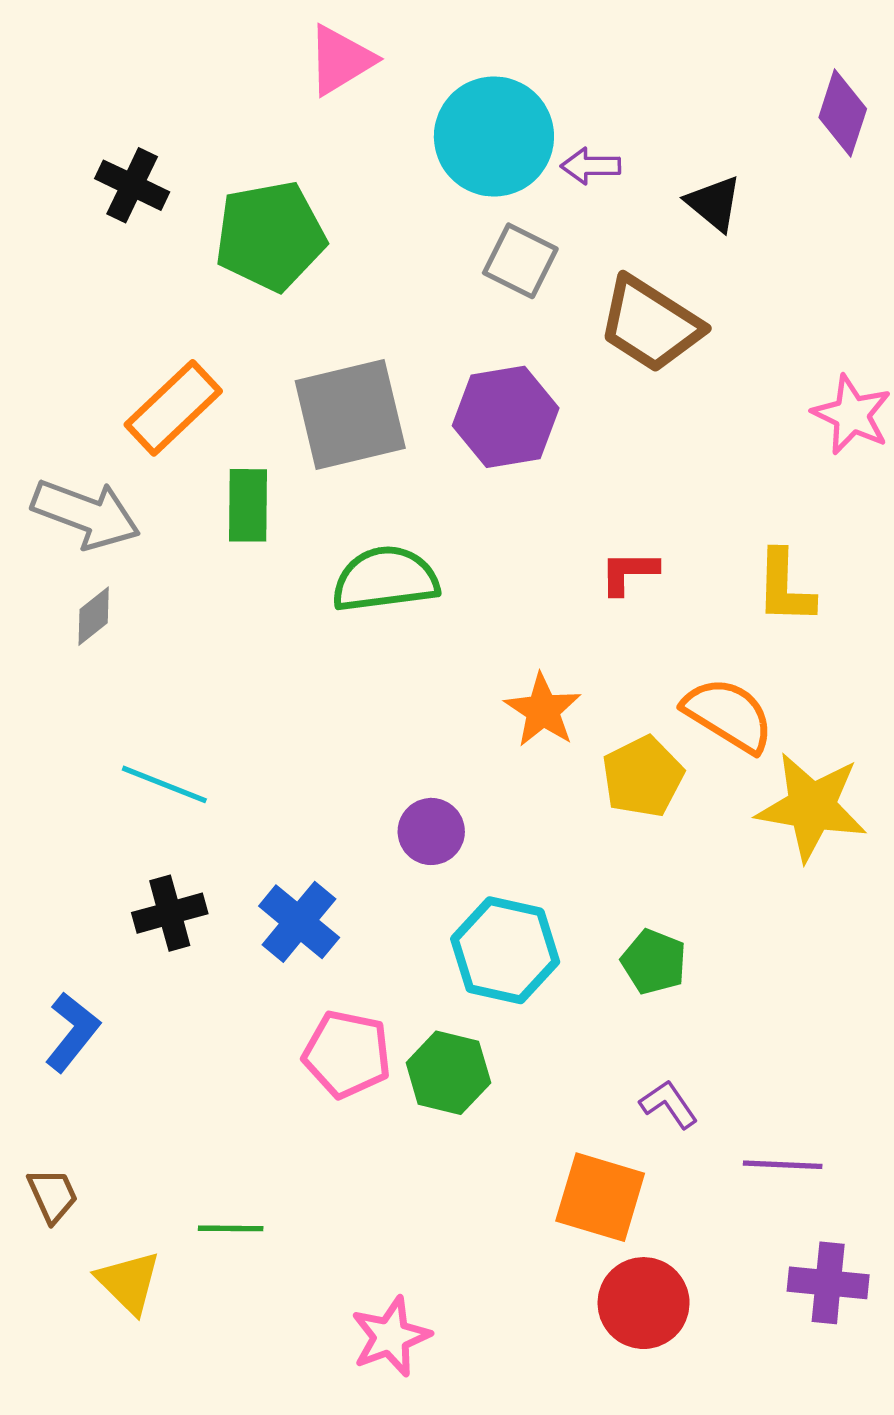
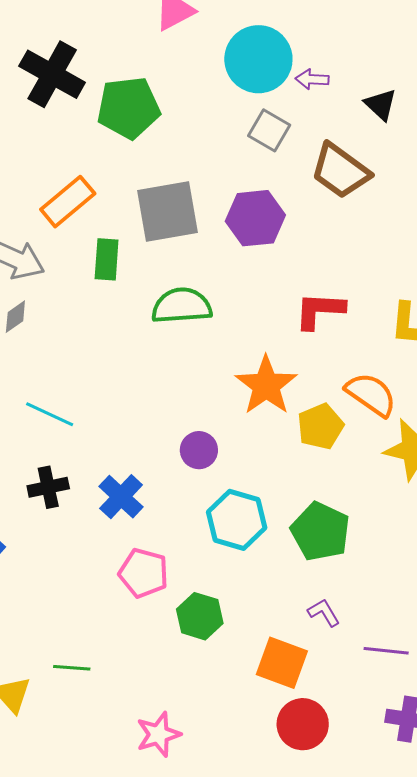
black cross: (132, 185) -> (52, 74), size x1.6
red L-shape: (629, 572) -> (320, 310), size x1.5
orange star: (543, 710) -> (266, 385), size x1.4
green pentagon: (654, 962) -> (320, 531), size x1.6
green hexagon: (448, 1073) -> (200, 616), moved

